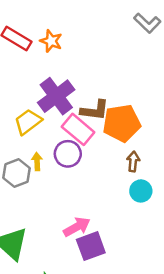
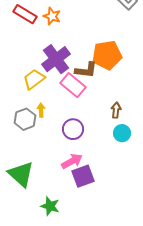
orange pentagon: (122, 123) -> (107, 55), moved
purple circle: (68, 154) -> (73, 129), moved

